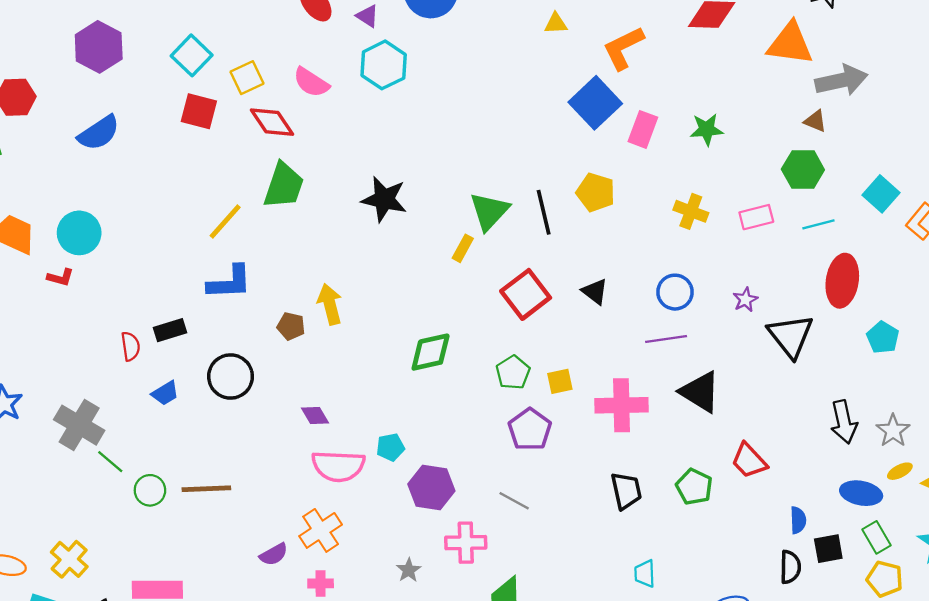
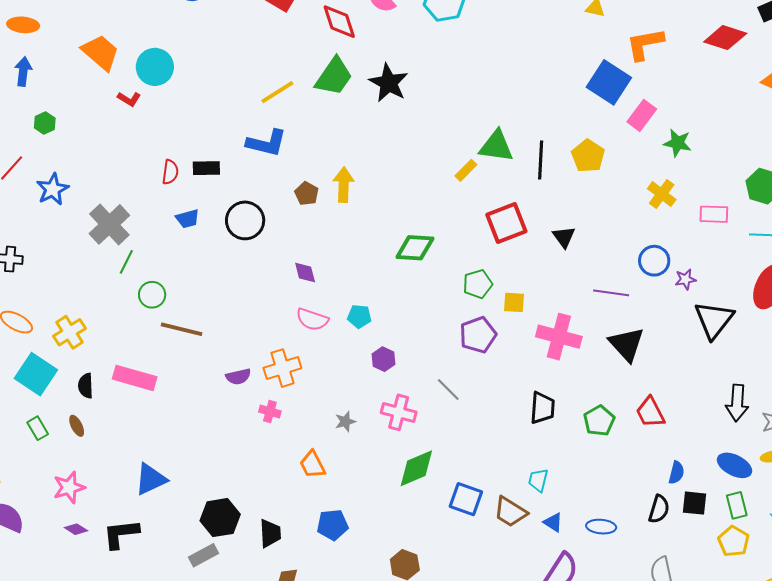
blue square: (595, 103) -> (609, 82), turned -30
green star: (707, 129) -> (678, 143), moved
black star: (384, 199) -> (389, 83), moved
green triangle: (489, 211) -> (496, 146), turned 39
blue circle: (675, 292) -> (654, 261), moved
green line: (110, 462) -> (126, 262), turned 60
pink semicircle: (338, 466) -> (312, 319), size x0.7
purple hexagon: (431, 488) -> (383, 359), size x0.6
brown line: (206, 489) -> (182, 329), moved

